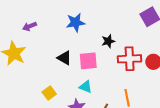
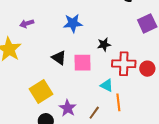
cyan triangle: (86, 87) -> (107, 85), moved
yellow square: (49, 93) -> (41, 91), size x1.6

